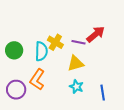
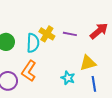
red arrow: (96, 34) -> (99, 31), moved
yellow triangle: (75, 63) -> (88, 63), moved

